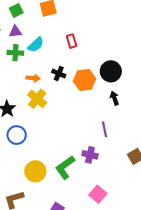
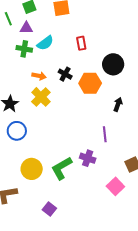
black circle: (111, 71) -> (113, 64), moved
black arrow: (114, 98) -> (118, 104), turned 32
pink square: (98, 194) -> (115, 186), moved

